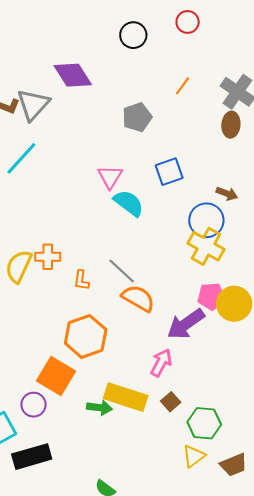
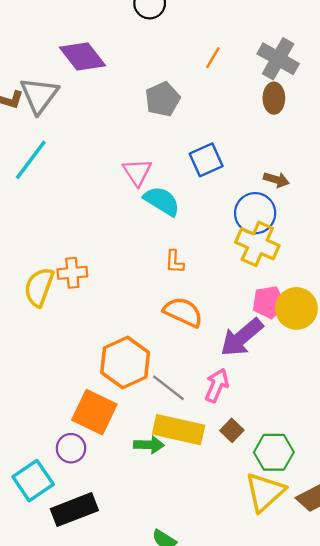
gray line: (122, 271) -> (168, 388), moved
orange L-shape: (81, 280) -> (175, 262), moved
yellow triangle: (194, 456) -> (265, 492), size x1.5

